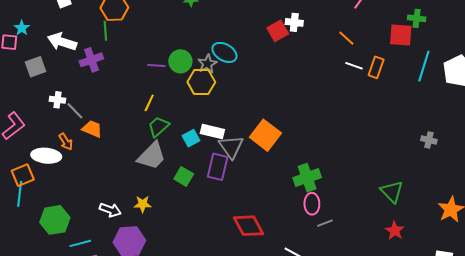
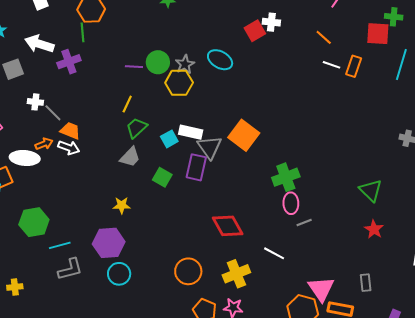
cyan ellipse: (224, 52) -> (220, 60), moved
orange arrow: (66, 142) -> (44, 144), turned -78
gray trapezoid: (152, 156) -> (130, 157), size x0.7
white arrow: (110, 210) -> (69, 148), moved

